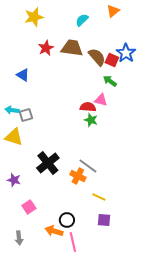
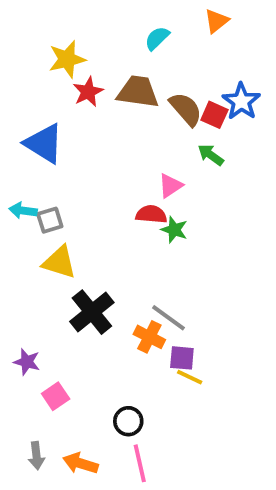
yellow star: (34, 17) -> (67, 59), moved
blue triangle: (23, 75) -> (44, 144), size x1.6
pink triangle: (101, 100) -> (170, 186), moved, turned -48
red semicircle: (88, 107) -> (151, 214), moved
yellow triangle: (14, 137) -> (59, 262), moved
purple star: (14, 180) -> (27, 362), moved
purple square: (104, 220) -> (182, 358), moved
orange arrow: (54, 231) -> (80, 463), moved

